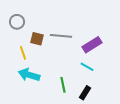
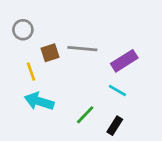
brown square: (37, 39) -> (50, 53), turned -32
green line: (63, 85) -> (85, 115), turned 56

